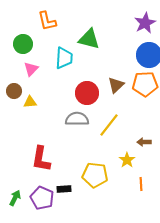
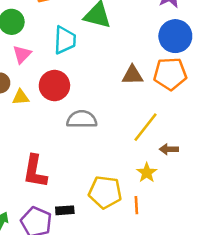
brown triangle: (116, 85) -> (132, 75), turned 42
red circle: (87, 93) -> (54, 86), moved
yellow line: (109, 125) -> (145, 127), moved
orange line: (141, 184) -> (136, 205), moved

